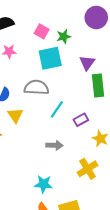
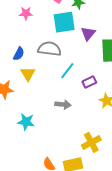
purple triangle: (87, 63) -> (88, 34), moved
yellow cross: (88, 169) -> (91, 142), moved
cyan star: (43, 184) -> (26, 122), moved

